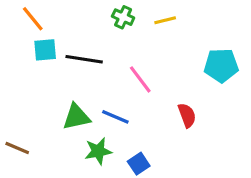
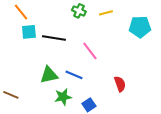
cyan pentagon: (221, 65) -> (140, 27), moved
red semicircle: (187, 115) -> (120, 84), moved

